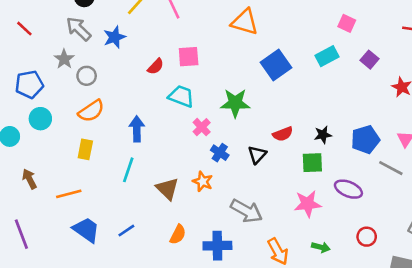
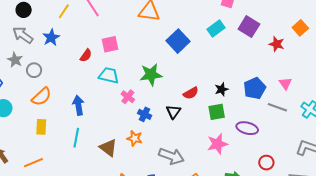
purple square: (369, 60) -> (249, 27), size x1.5

